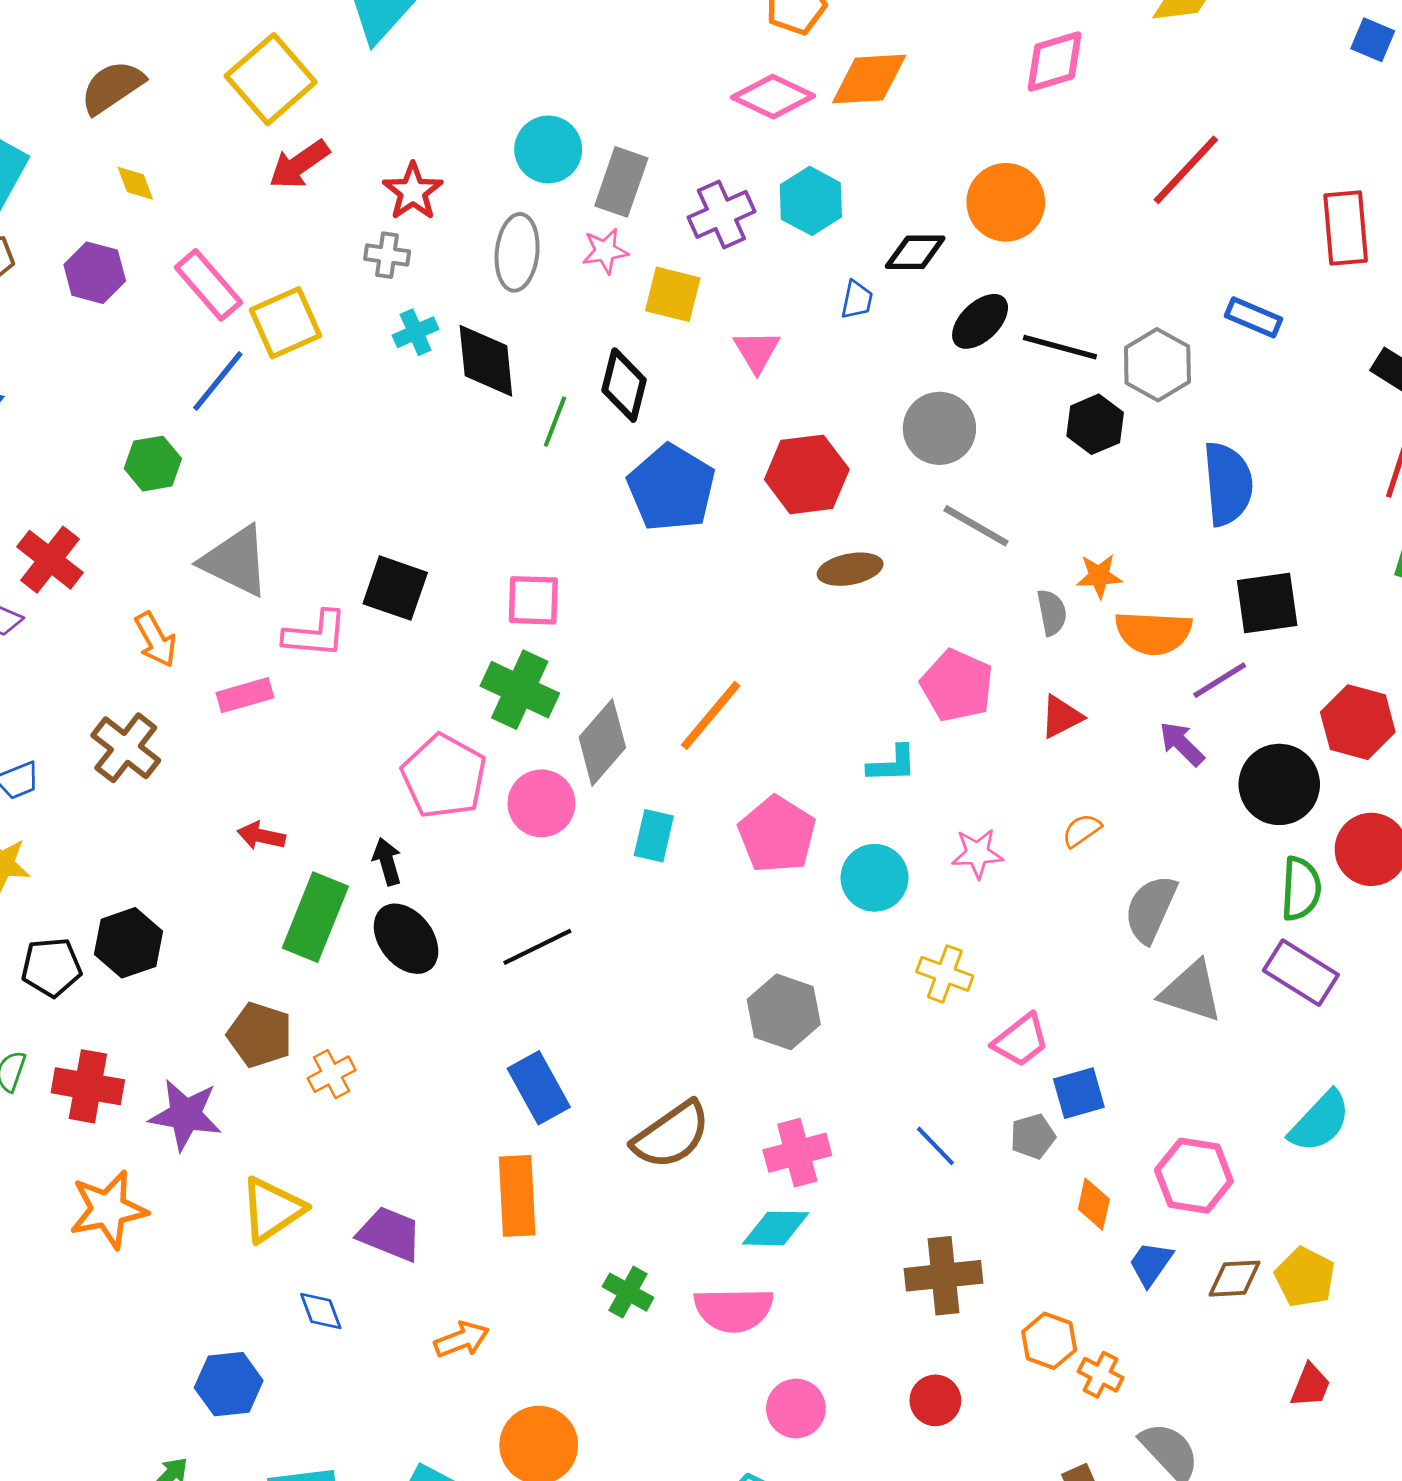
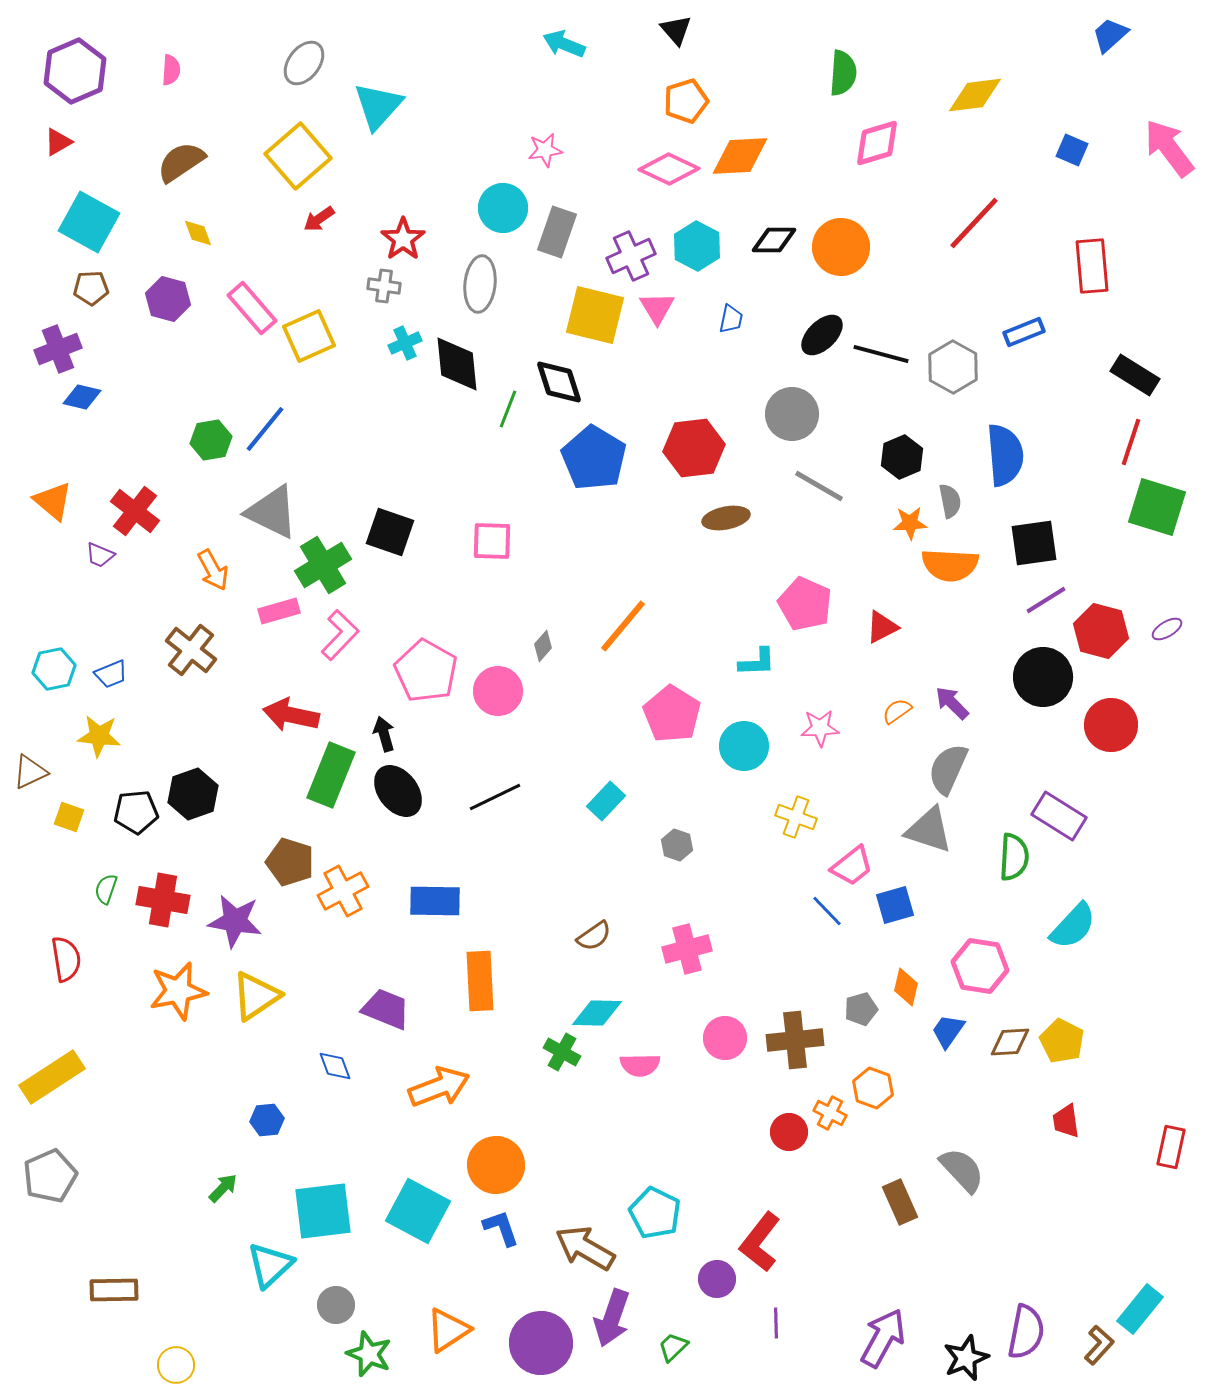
blue square: (1373, 40) -> (1072, 150), moved
red arrow: (299, 164) -> (319, 219), size x0.7
pink star: (605, 251) -> (545, 150), moved
black diamond: (915, 252) -> (774, 240), moved
yellow square: (673, 294) -> (595, 315), size x1.4
blue rectangle: (1254, 317) -> (1024, 332), turned -45
pink triangle: (757, 351) -> (657, 308), moved
blue line: (218, 381) -> (265, 429), moved
black diamond: (624, 385) -> (559, 382), turned -32
black hexagon: (1095, 424) -> (902, 457), moved
gray semicircle: (1052, 612) -> (950, 501), moved
pink L-shape: (315, 634) -> (340, 635), moved, turned -51
purple line: (1220, 680) -> (1046, 600), moved
green cross: (520, 690) -> (323, 565), moved, turned 34
gray diamond: (602, 742) -> (543, 646), size x0.5
purple arrow: (1182, 744) -> (952, 703), moved
red arrow: (261, 836) -> (291, 715), size x1.6
cyan rectangle: (654, 836) -> (606, 801), moved, turned 30
green semicircle: (1301, 889) -> (1014, 857), moved
gray triangle: (1191, 992) -> (929, 830), moved
gray hexagon: (784, 1012) -> (677, 845), size x0.6
orange cross: (332, 1074) -> (343, 891), size x1.4
blue rectangle: (539, 1088) -> (435, 901), moved, turned -60
brown semicircle: (671, 1135) -> (594, 936), size x0.6
gray pentagon: (1033, 1136) -> (861, 1009), moved
blue line: (935, 1146) -> (827, 911), moved
yellow triangle: (272, 1209) -> (256, 996), moved
cyan diamond: (776, 1228) -> (597, 1013), moved
pink semicircle: (734, 1310) -> (640, 1065), size x0.7
orange arrow: (462, 1339) -> (439, 1087), size x1.5
orange cross: (1101, 1375) -> (830, 1113), moved
blue hexagon: (229, 1384) -> (267, 1120), size x0.7
red trapezoid: (1310, 1385) -> (1066, 1121), turned 150
pink circle: (796, 1409) -> (725, 1038), moved

